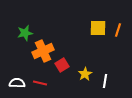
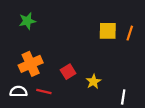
green star: (25, 33) -> (27, 21), moved
orange cross: (43, 51) -> (31, 64), moved
white line: (105, 81) -> (123, 97), moved

